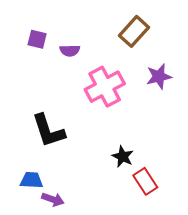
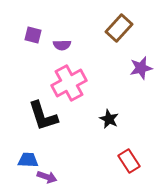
pink cross: (105, 87) -> (69, 83), moved
black star: (123, 157) -> (109, 119), moved

